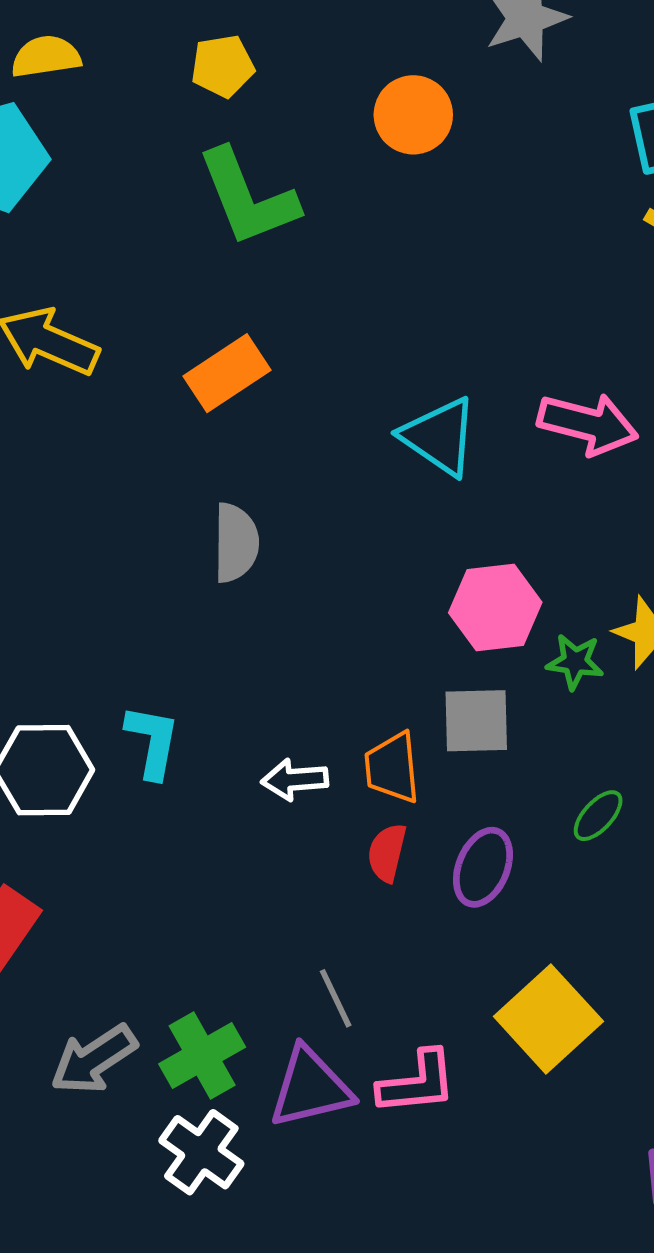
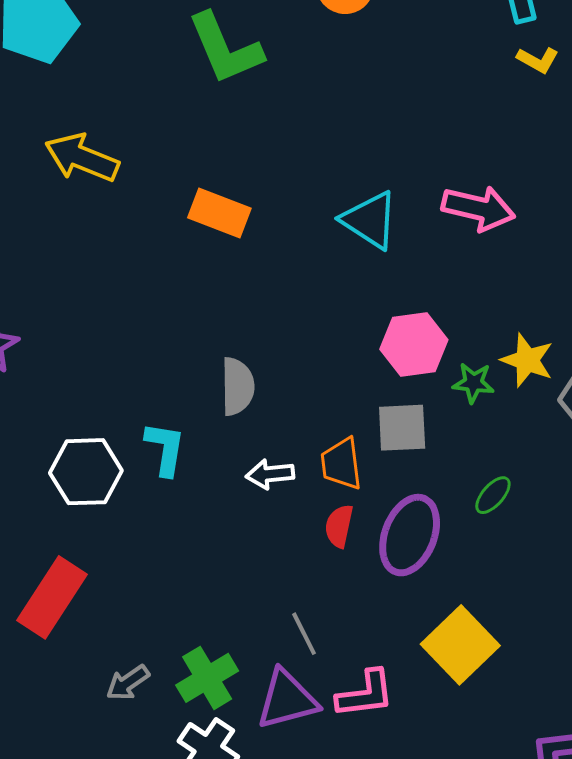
orange rectangle: (227, 373) -> (219, 213), moved, turned 56
gray semicircle: (236, 543) -> (237, 386), moved
purple ellipse: (483, 867) -> (410, 535), size x1.4
gray arrow: (94, 1059) -> (128, 683), size x0.7

